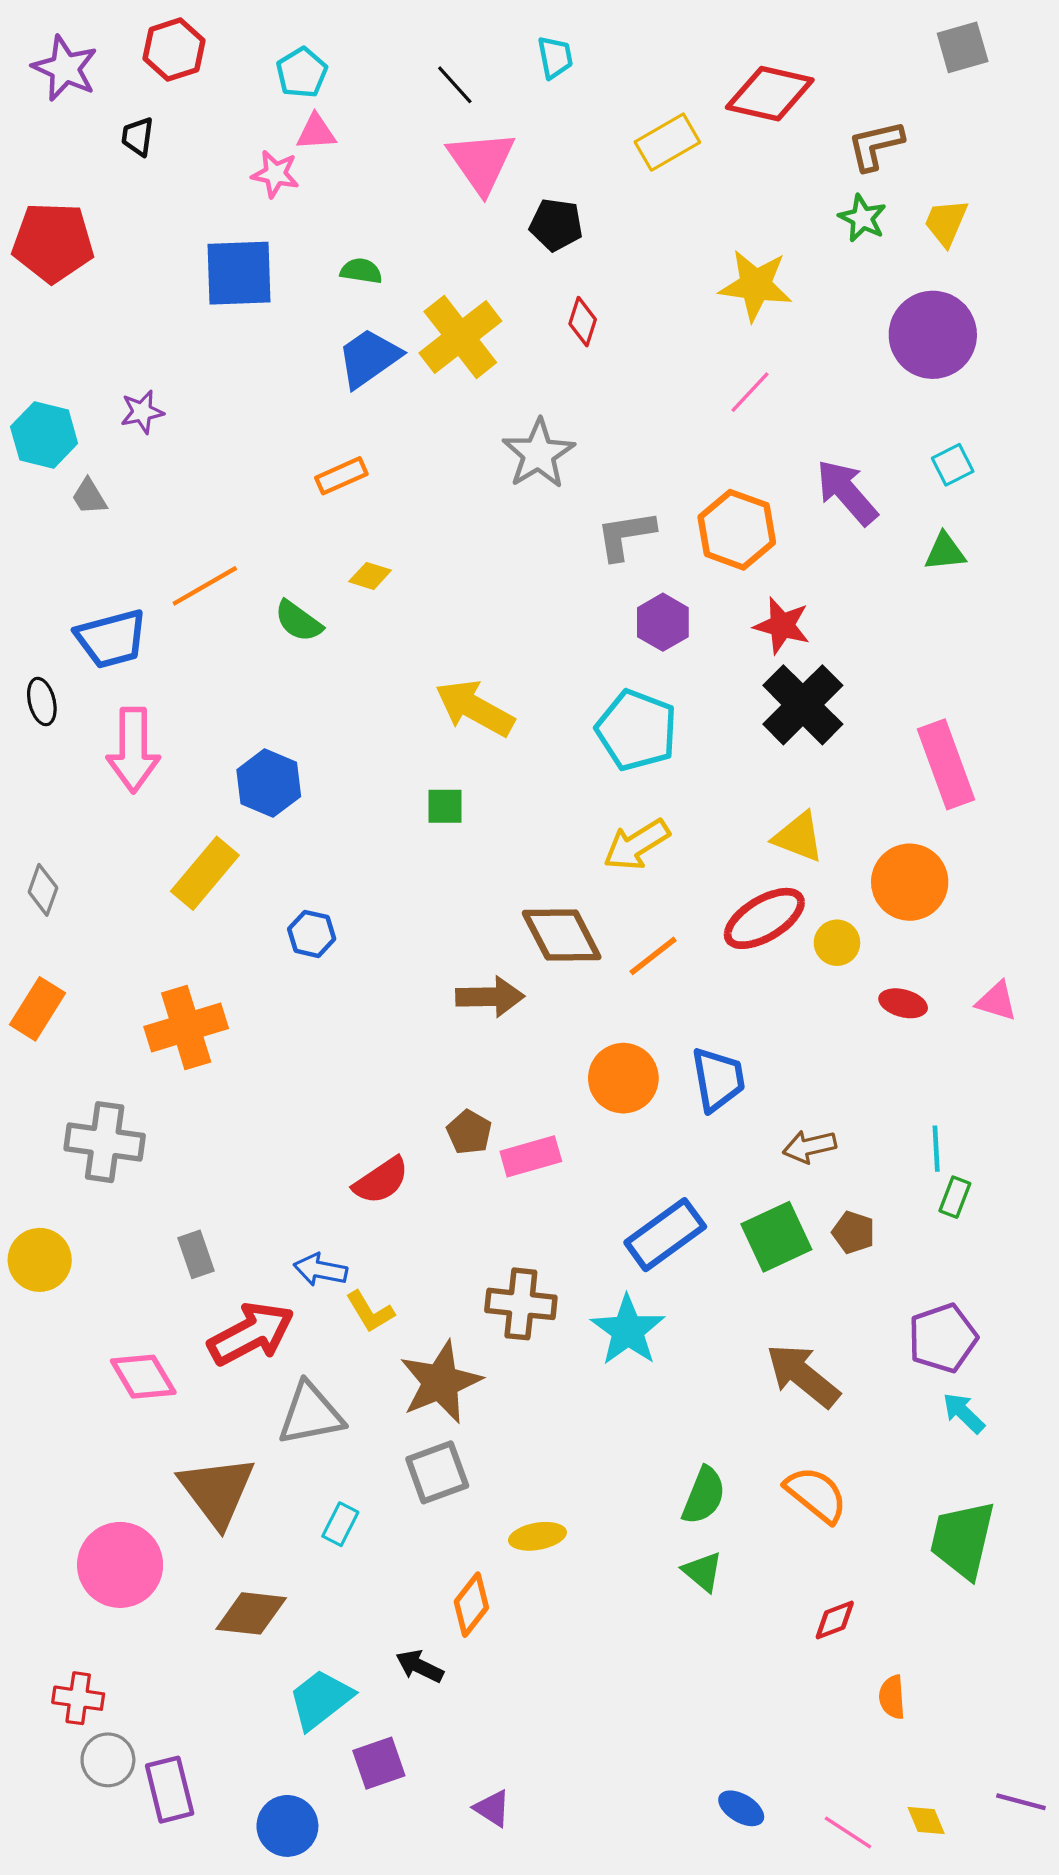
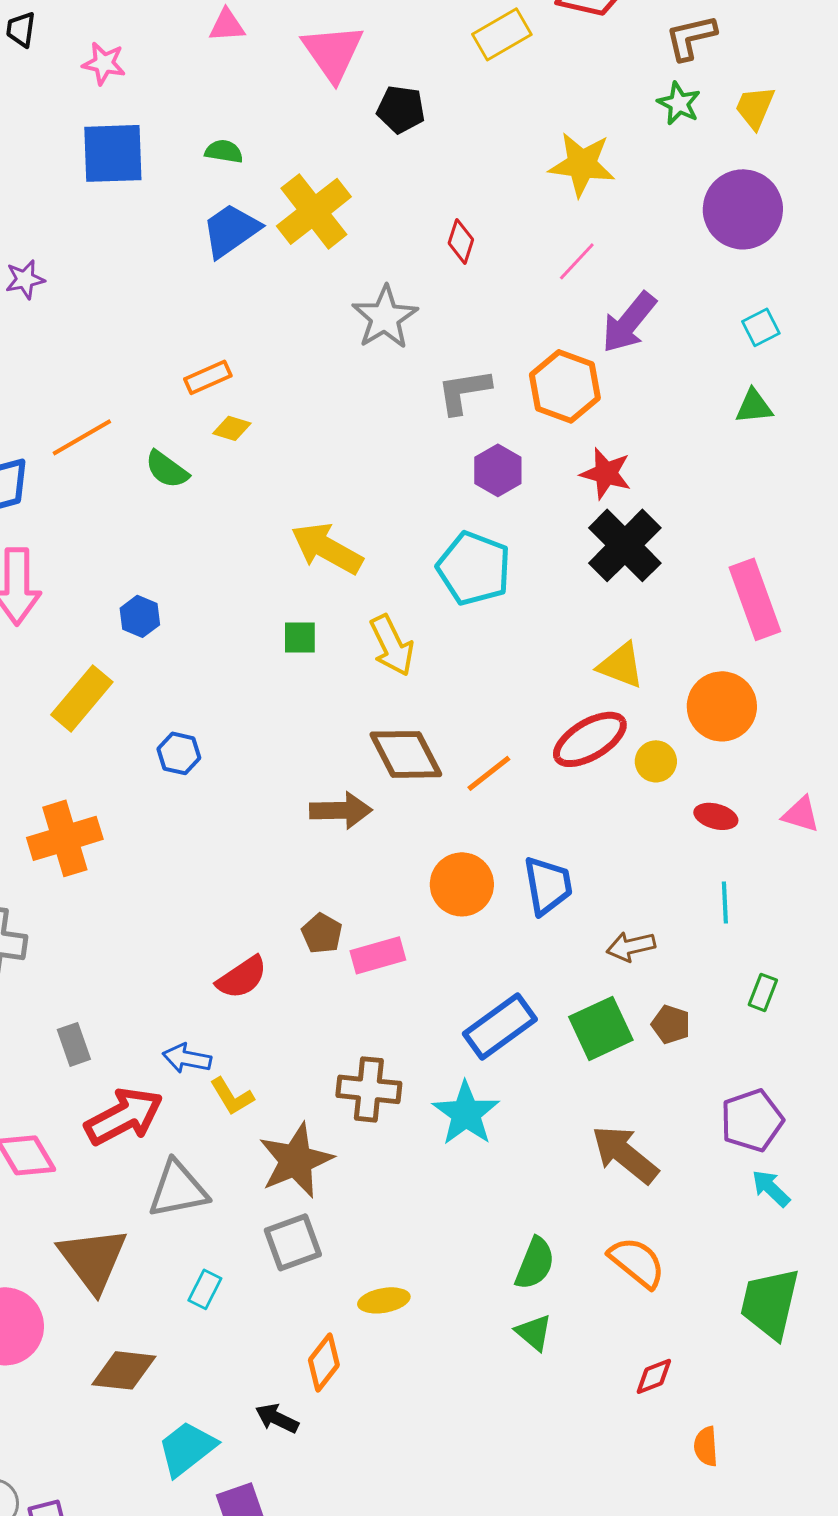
pink triangle: (316, 132) -> (227, 25), moved
pink star: (275, 174) -> (104, 63), moved
red diamond: (583, 322) -> (461, 241), moved
orange rectangle: (341, 476) -> (208, 377), moved
purple arrow: (847, 492) -> (629, 322), moved, turned -100
blue hexagon: (269, 783) -> (140, 616), size x0.7
yellow arrow: (637, 845) -> (392, 645), moved, turned -84
cyan line: (936, 1149) -> (725, 902), moved

